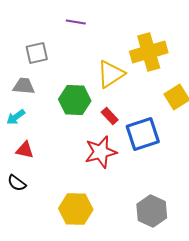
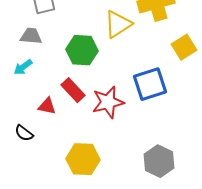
red rectangle: (110, 116) -> (73, 90), moved, size x1.4
red triangle: (25, 150) -> (47, 106), moved

